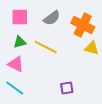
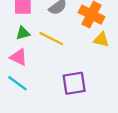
purple square: (67, 88) -> (74, 83), size x1.6

